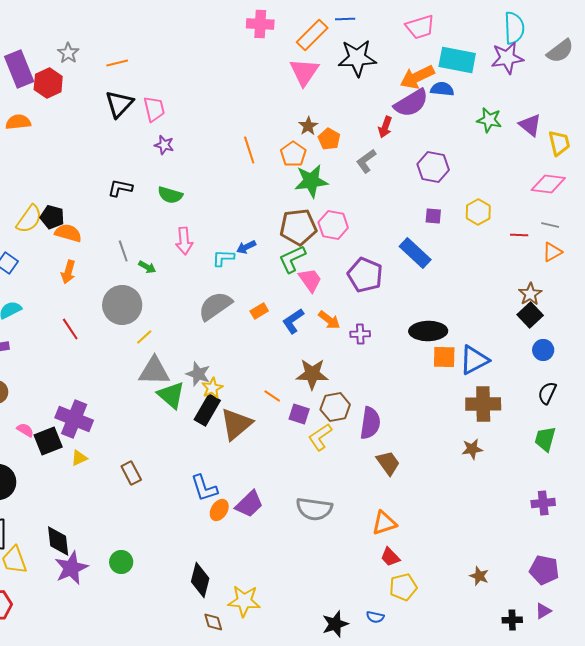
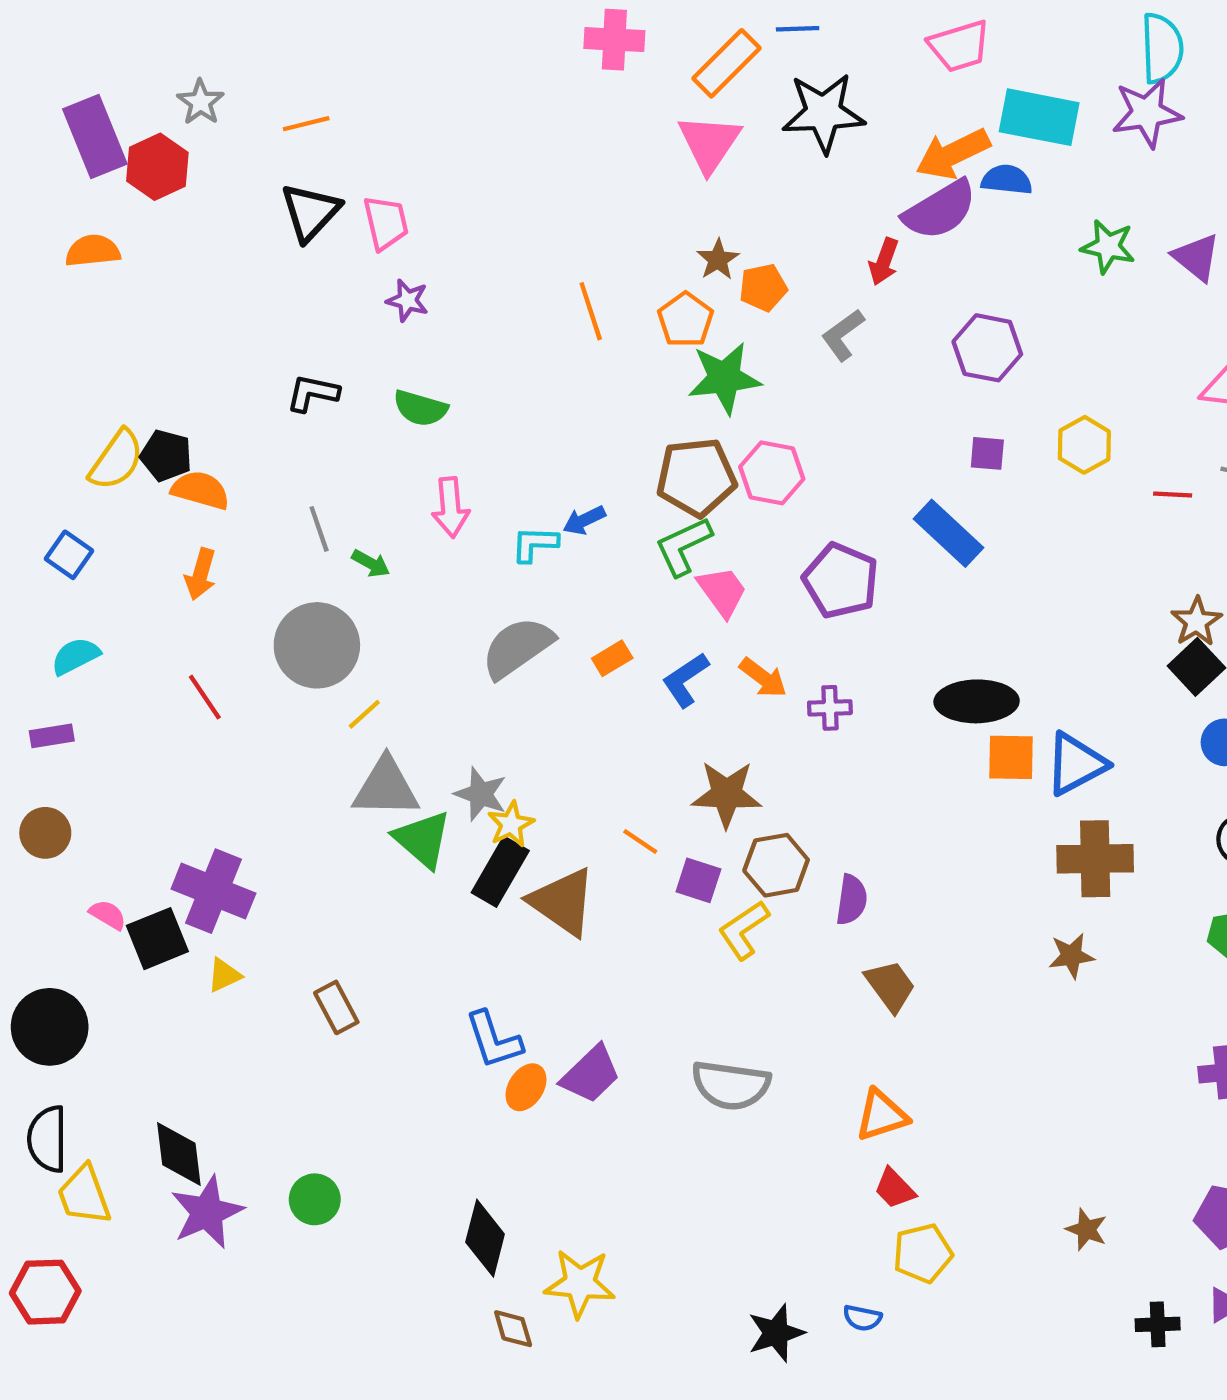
orange pentagon: (329, 139) -> (763, 287), turned 30
purple semicircle: (370, 423) -> (852, 900), size x0.7
brown triangle: (236, 424) -> (563, 902), turned -45

